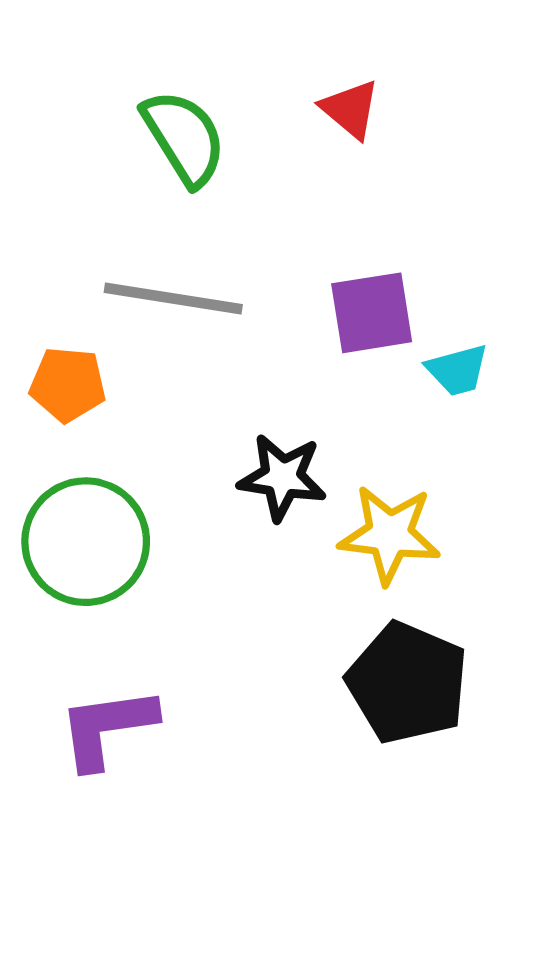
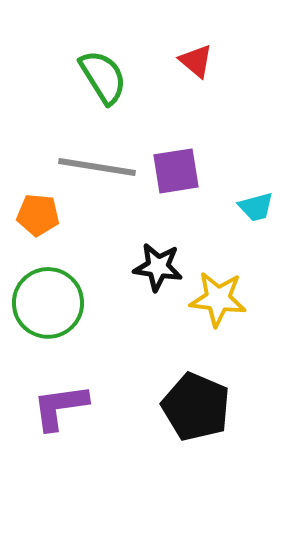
purple square: (372, 313) -> (176, 171), moved
black pentagon: (407, 683) -> (196, 407), moved

